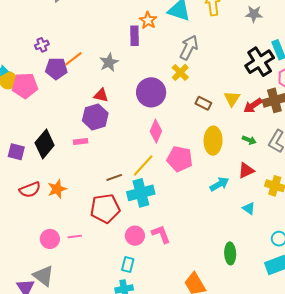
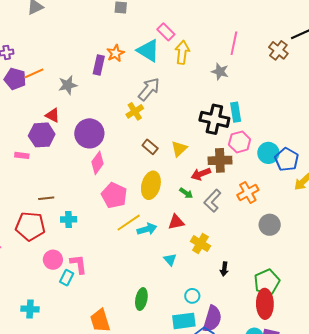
black cross: (260, 62) -> (214, 119), turned 32
purple circle: (151, 92) -> (89, 133), moved
red arrow: (253, 106) -> (201, 174), moved
yellow line: (143, 166) -> (129, 223), moved
cyan cross: (141, 193) -> (69, 219), size x0.6
cyan rectangle: (128, 264) -> (67, 278), moved

